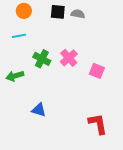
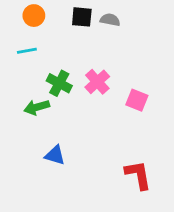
green arrow: (15, 76) -> (37, 107), moved

